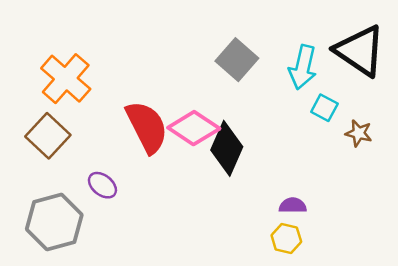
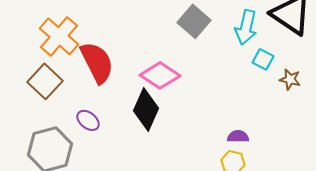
red semicircle: (147, 127) -> (97, 62), moved
black diamond: (227, 148) -> (146, 109), moved

